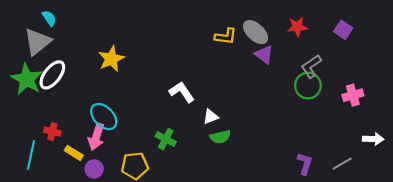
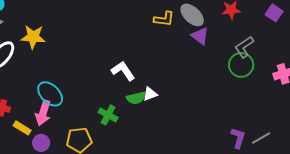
yellow star: (111, 59) -> (33, 37), moved, turned 30
green semicircle: (220, 137) -> (136, 98), moved
gray line: (342, 164) -> (261, 138), moved

